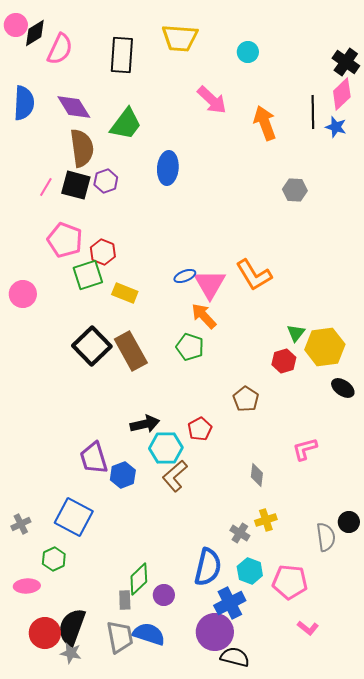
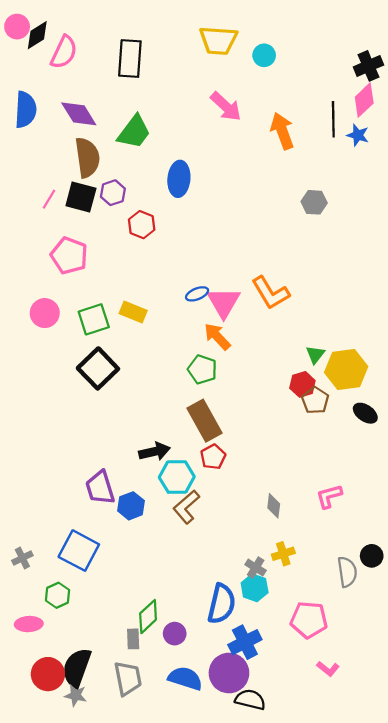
yellow trapezoid: (180, 38) -> (218, 40), moved
black cross: (346, 62) -> (368, 66), turned 32
red hexagon: (103, 252) -> (142, 225), moved
green square: (88, 275) -> (94, 319), moved
pink circle: (23, 294) -> (45, 313), moved
brown rectangle: (131, 351) -> (204, 421), moved
brown pentagon: (246, 399) -> (315, 400), moved
pink L-shape: (305, 449) -> (329, 496), moved
cyan hexagon: (250, 571) -> (255, 588), moved
blue semicircle: (149, 634) -> (185, 678), moved

